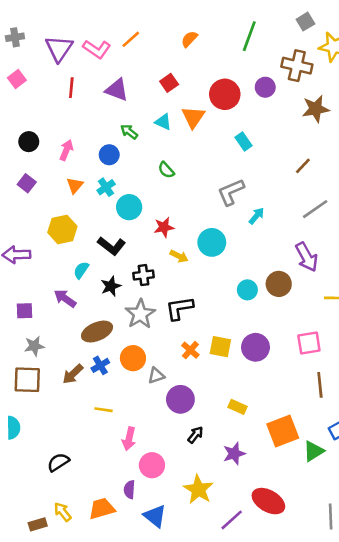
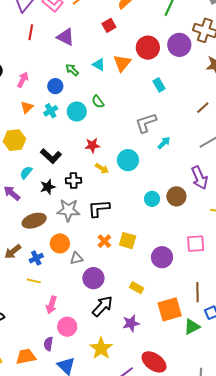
red square: (169, 83) -> (109, 25), moved
purple circle: (265, 87) -> (179, 45), size x1.5
cyan circle: (129, 207) -> (77, 112), moved
gray star: (140, 314) -> (68, 210), turned 30
purple circle: (255, 347) -> (162, 257), moved
blue cross: (100, 365) -> (36, 258), moved
brown line: (320, 385) -> (198, 292), moved
black arrow: (195, 435) -> (103, 306), size x1.6

